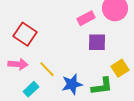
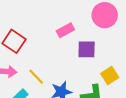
pink rectangle: (86, 18) -> (65, 30), moved

